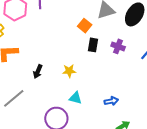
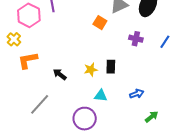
black rectangle: (93, 45) -> (111, 67), moved
black arrow: (38, 71) -> (60, 74), turned 112

